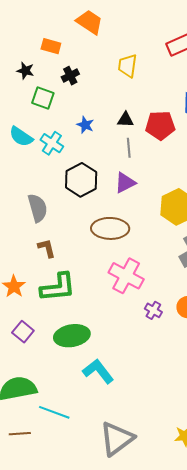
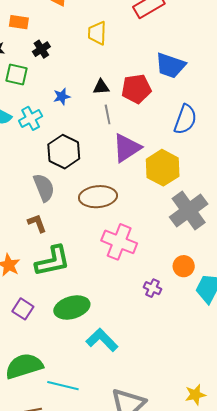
blue star: (85, 125) -> (62, 97), turned -30
cyan cross: (52, 143) -> (31, 118), turned 35
purple triangle: (125, 183) -> (127, 148), moved, size x1.4
gray semicircle: (38, 208) -> (44, 188), moved
purple cross: (153, 310) -> (152, 288), moved

